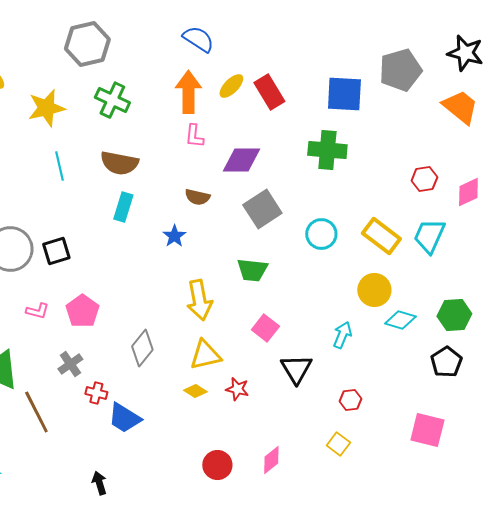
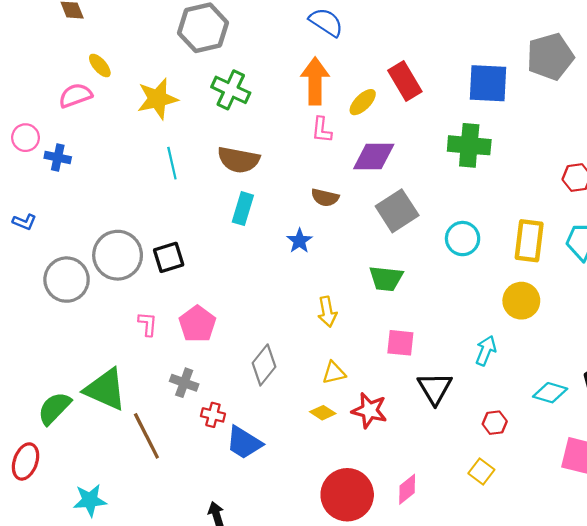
yellow ellipse: (231, 86) -> (363, 102), moved
yellow rectangle: (381, 236) -> (529, 241), turned 60
yellow arrow: (199, 300) -> (327, 312), size x0.7
pink L-shape: (37, 311) -> (148, 324), turned -100
cyan diamond: (400, 320) -> (550, 393), moved
pink square: (265, 328) -> (400, 343), turned -32
yellow triangle: (205, 355) -> (334, 373), size x0.7
gray cross: (70, 364) -> (184, 383), turned -35
red star: (237, 389) -> (369, 410), size x1.4
red circle: (217, 465) -> (347, 495), size x1.6

